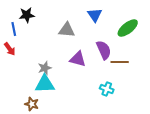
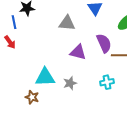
gray star: (45, 68) -> (70, 83), moved
cyan cross: (107, 89) -> (107, 82), turned -32

